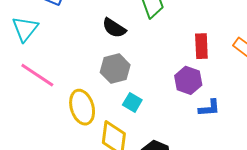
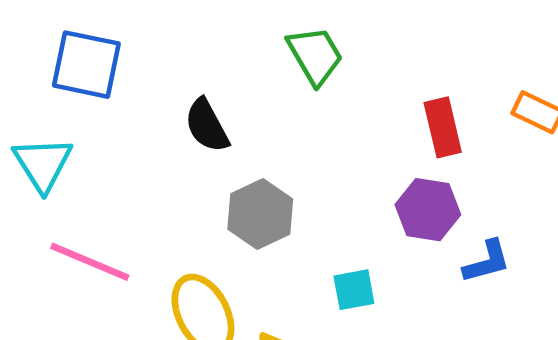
black semicircle: (114, 28) -> (207, 126), moved, turned 40
cyan square: (132, 102) -> (354, 290), moved, turned -30

